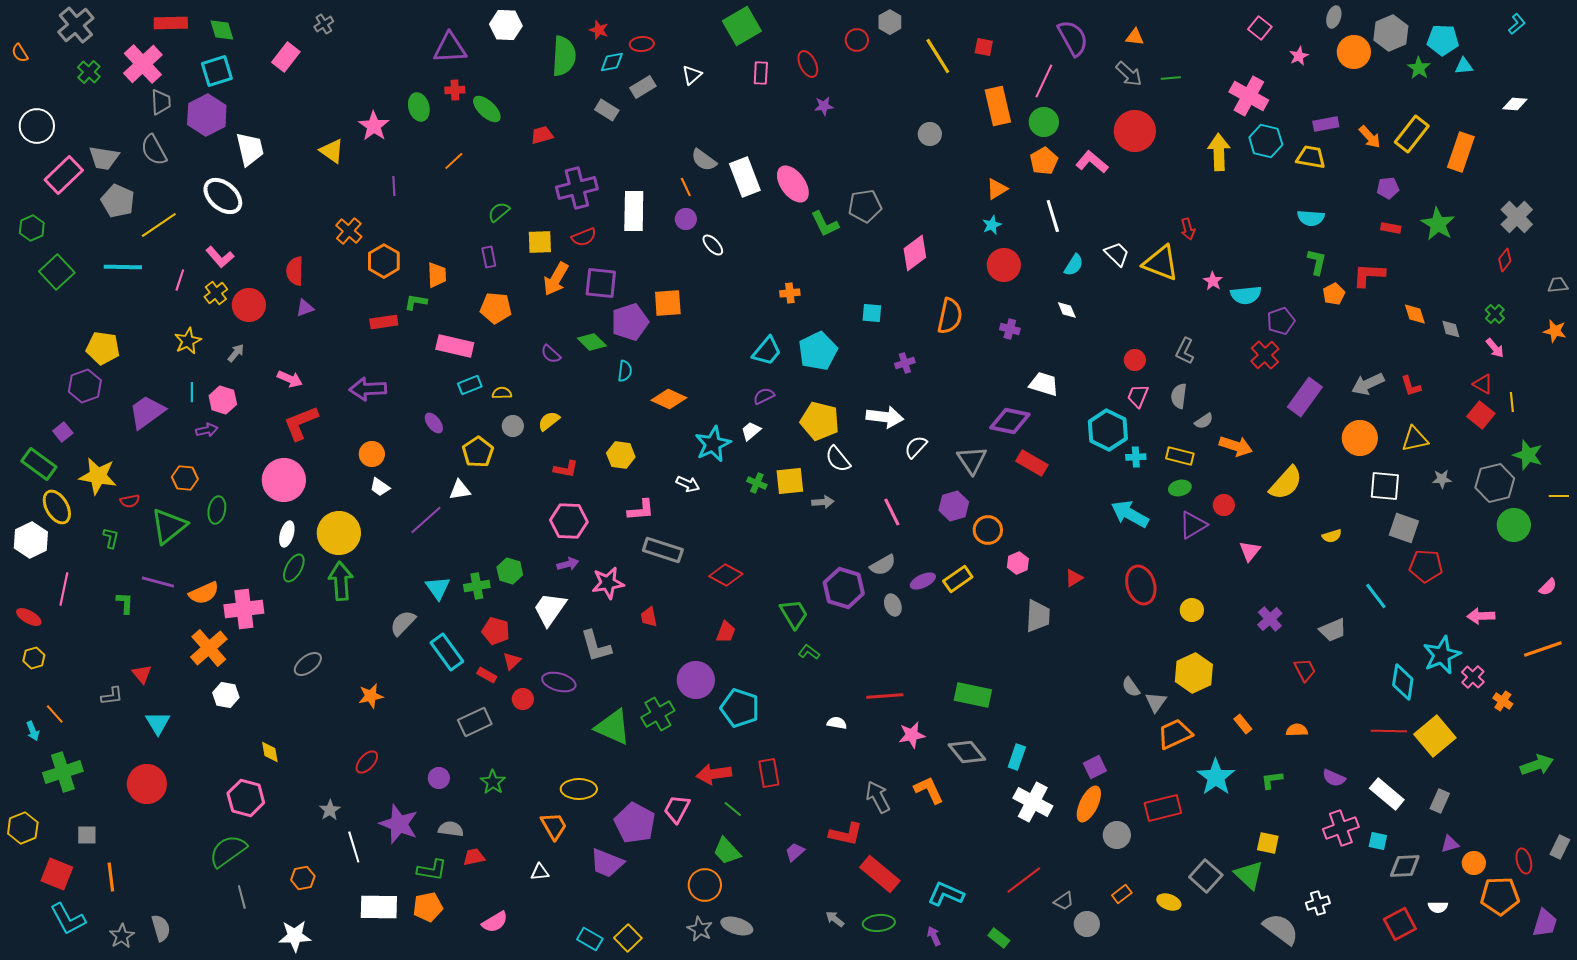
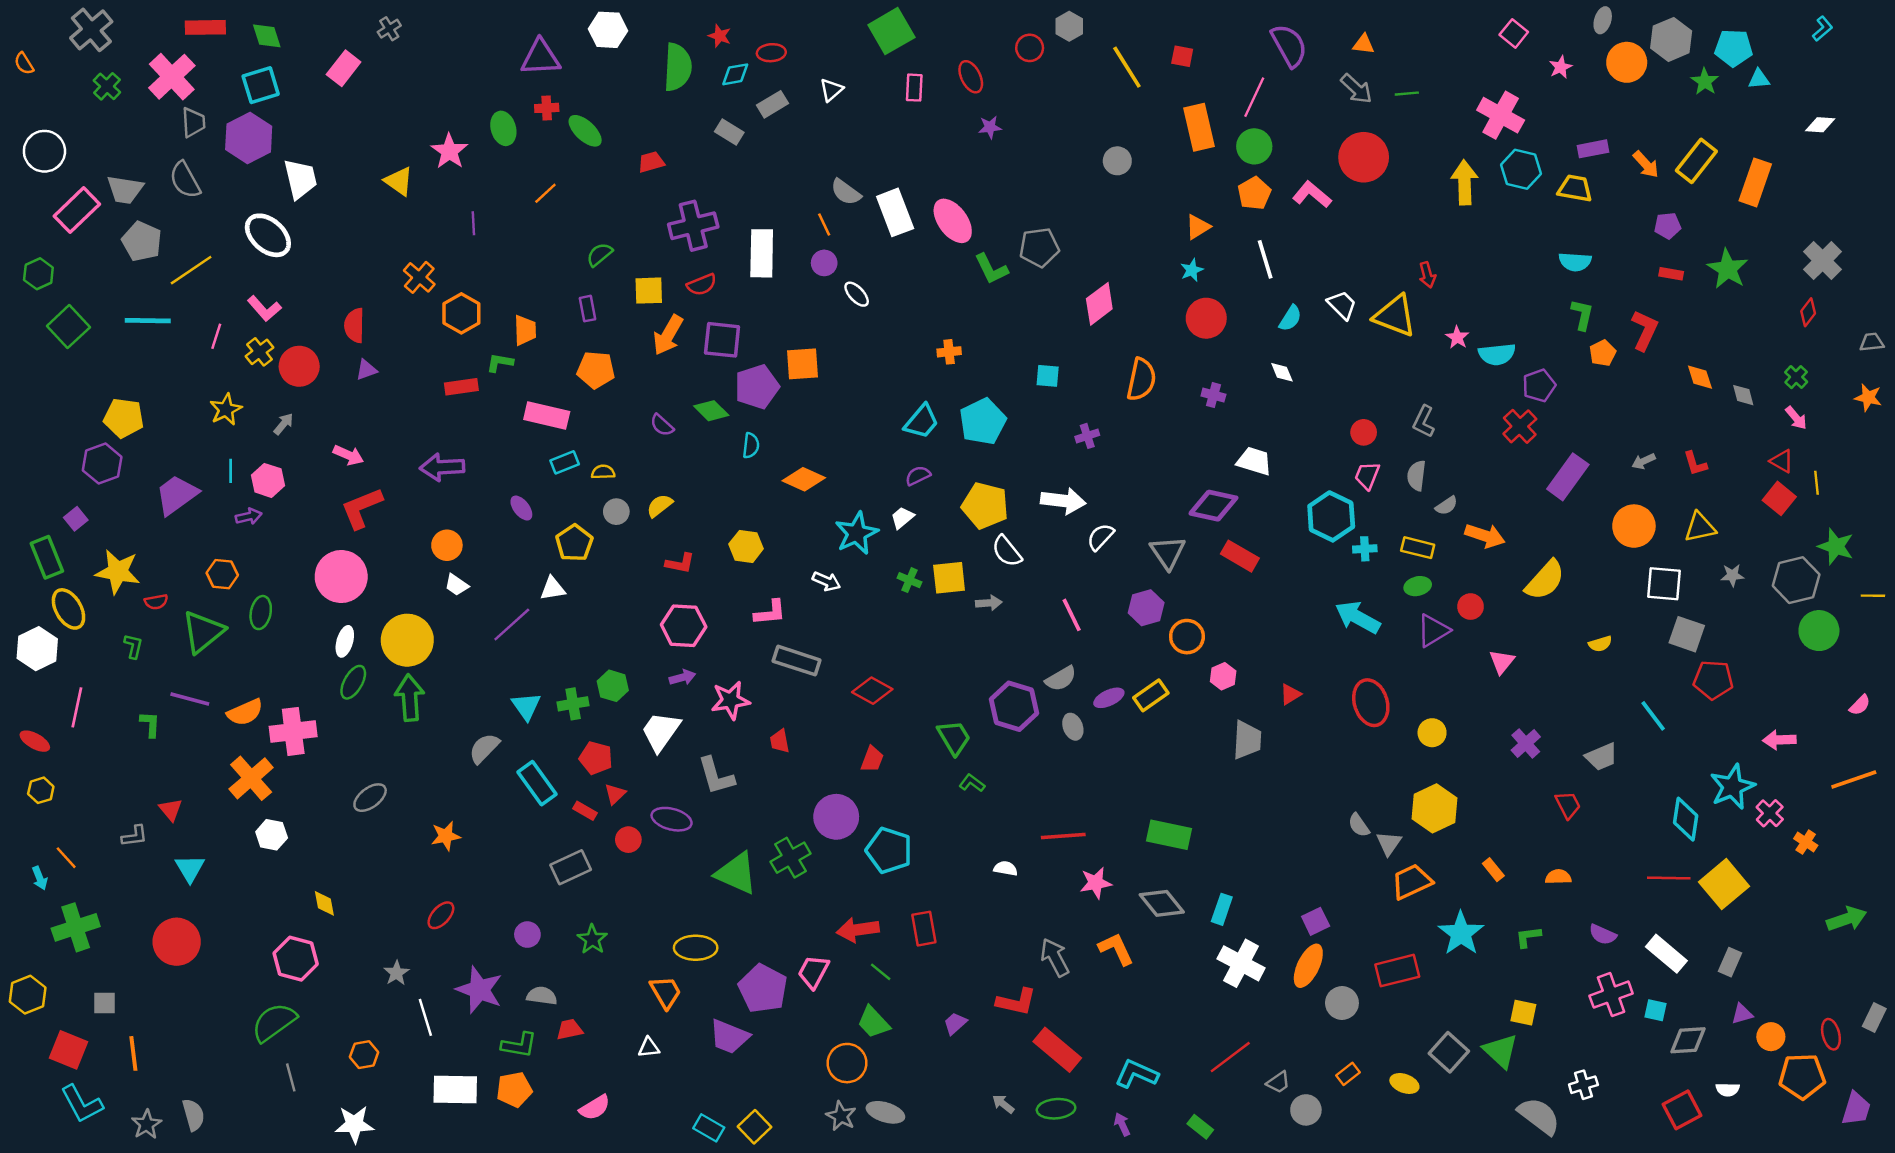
red L-shape: (1369, 275) -> (1645, 330), turned 112
gray arrow: (1368, 384) -> (1644, 461), size x0.6
green rectangle: (39, 464) -> (47, 557), turned 32

